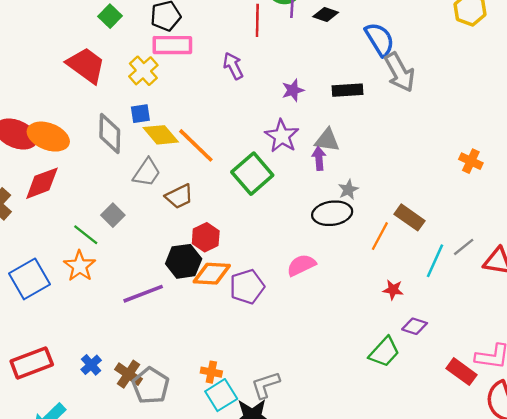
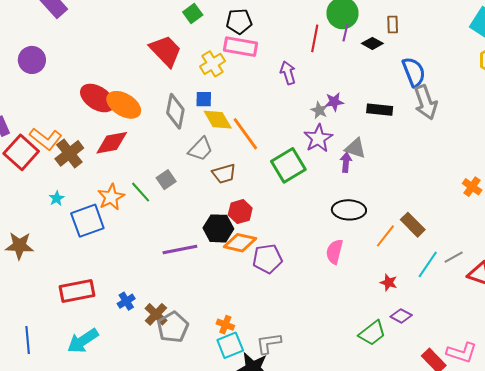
gray star: (348, 190) -> (319, 110), moved, turned -30
pink semicircle: (301, 265) -> (335, 252), moved, turned -60
orange star: (80, 266) -> (111, 197), moved

